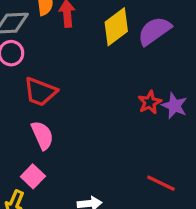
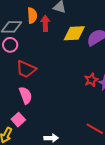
yellow diamond: (116, 27) -> (74, 33), turned 30

